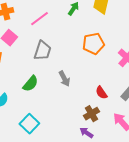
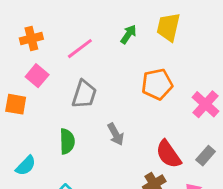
green semicircle: (30, 84) -> (67, 141), turned -42
red semicircle: (101, 93) -> (168, 154), size x1.5

